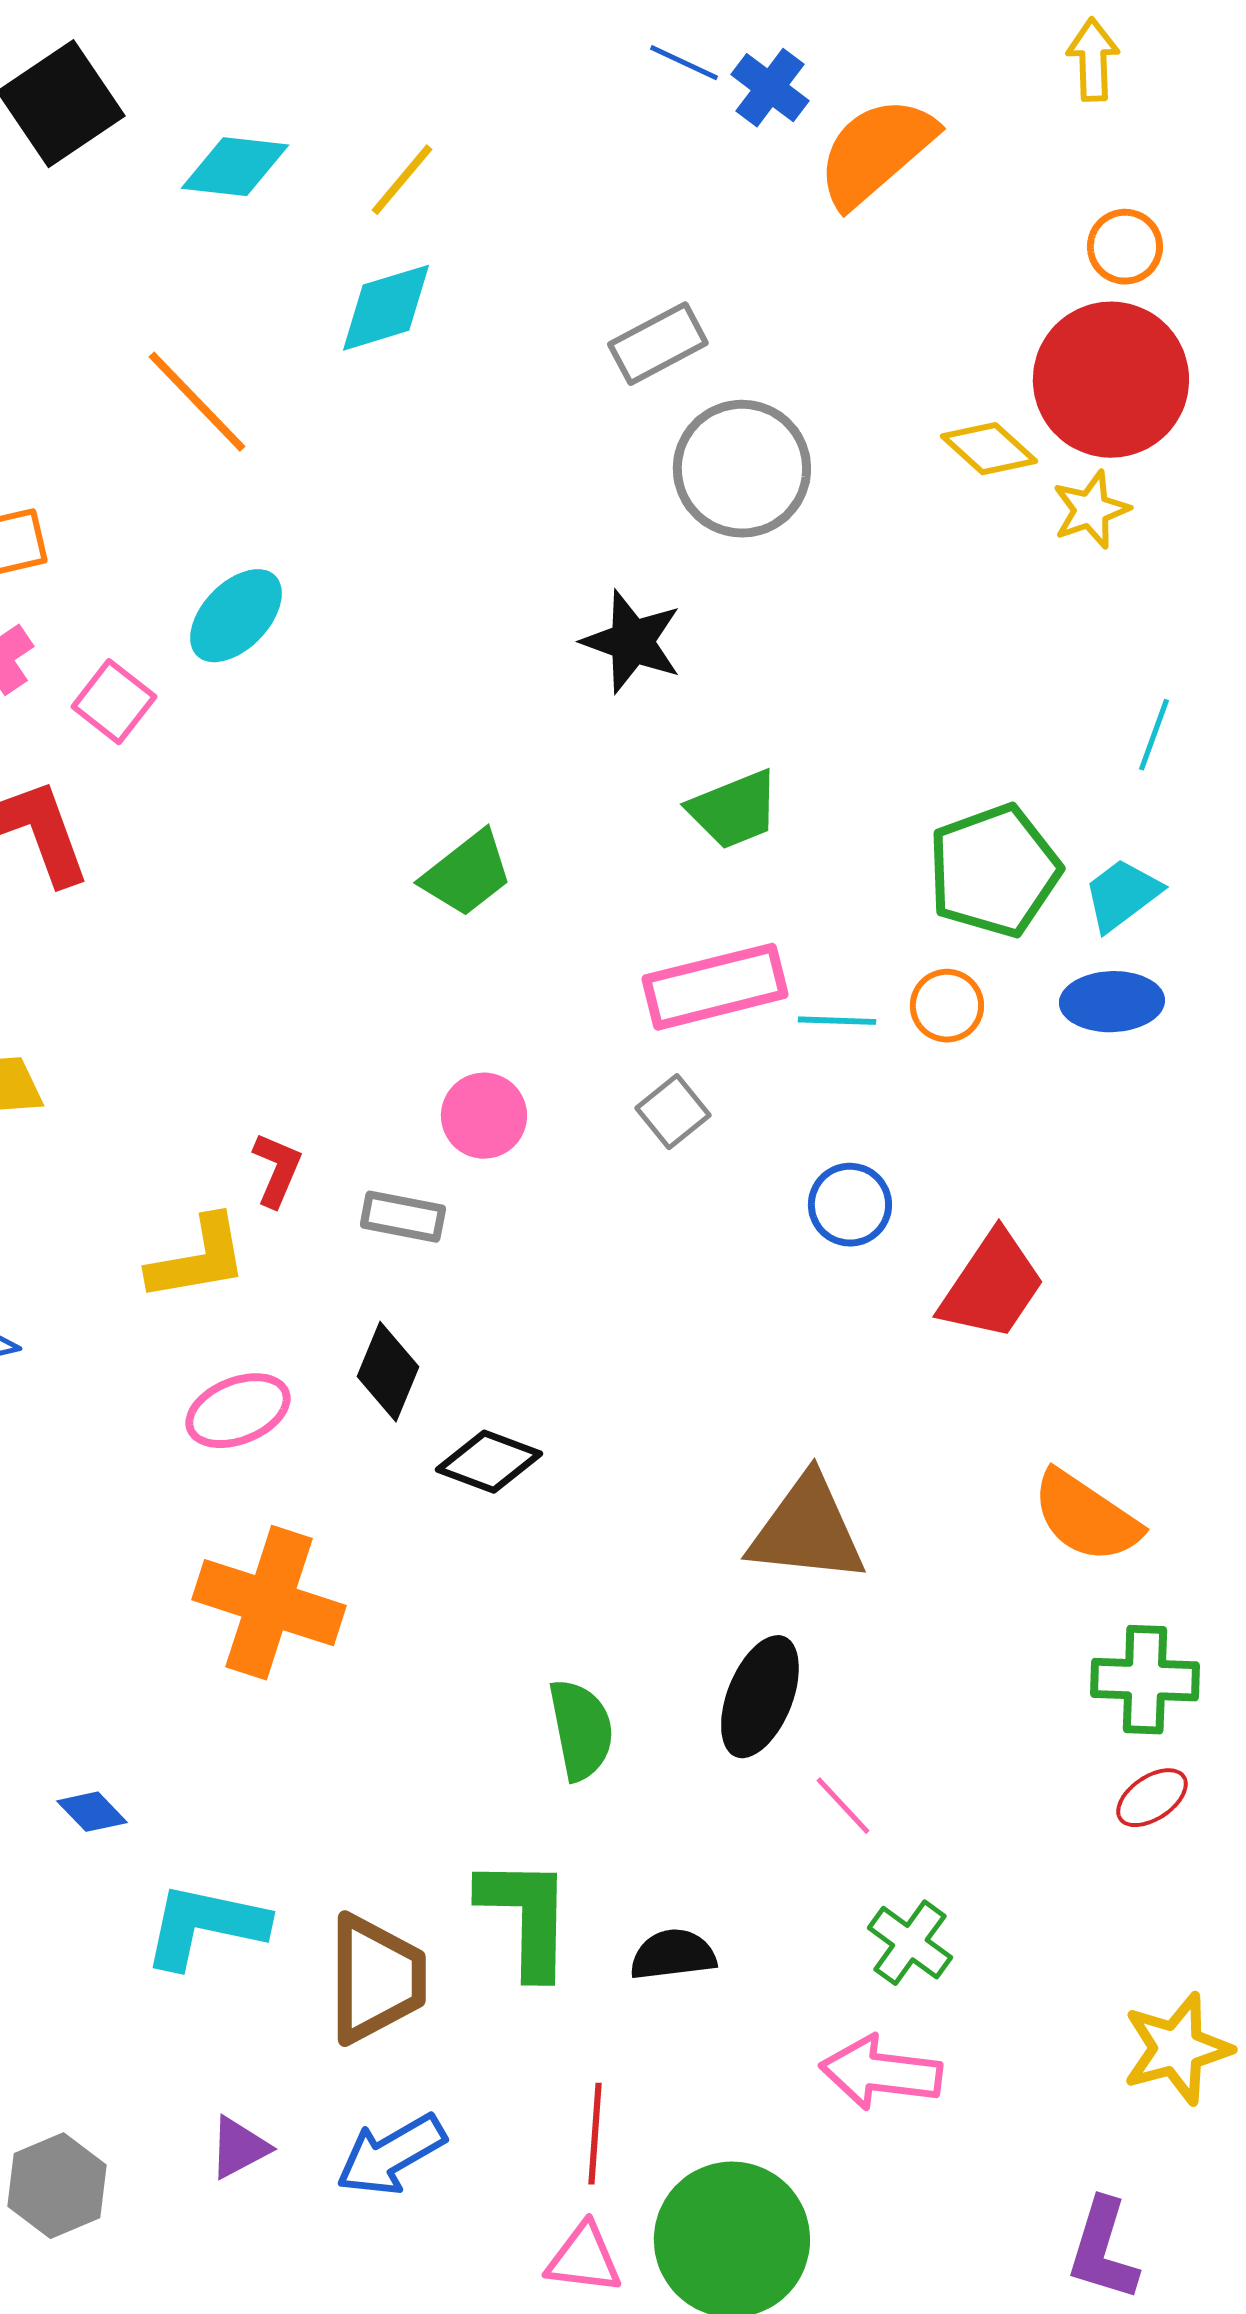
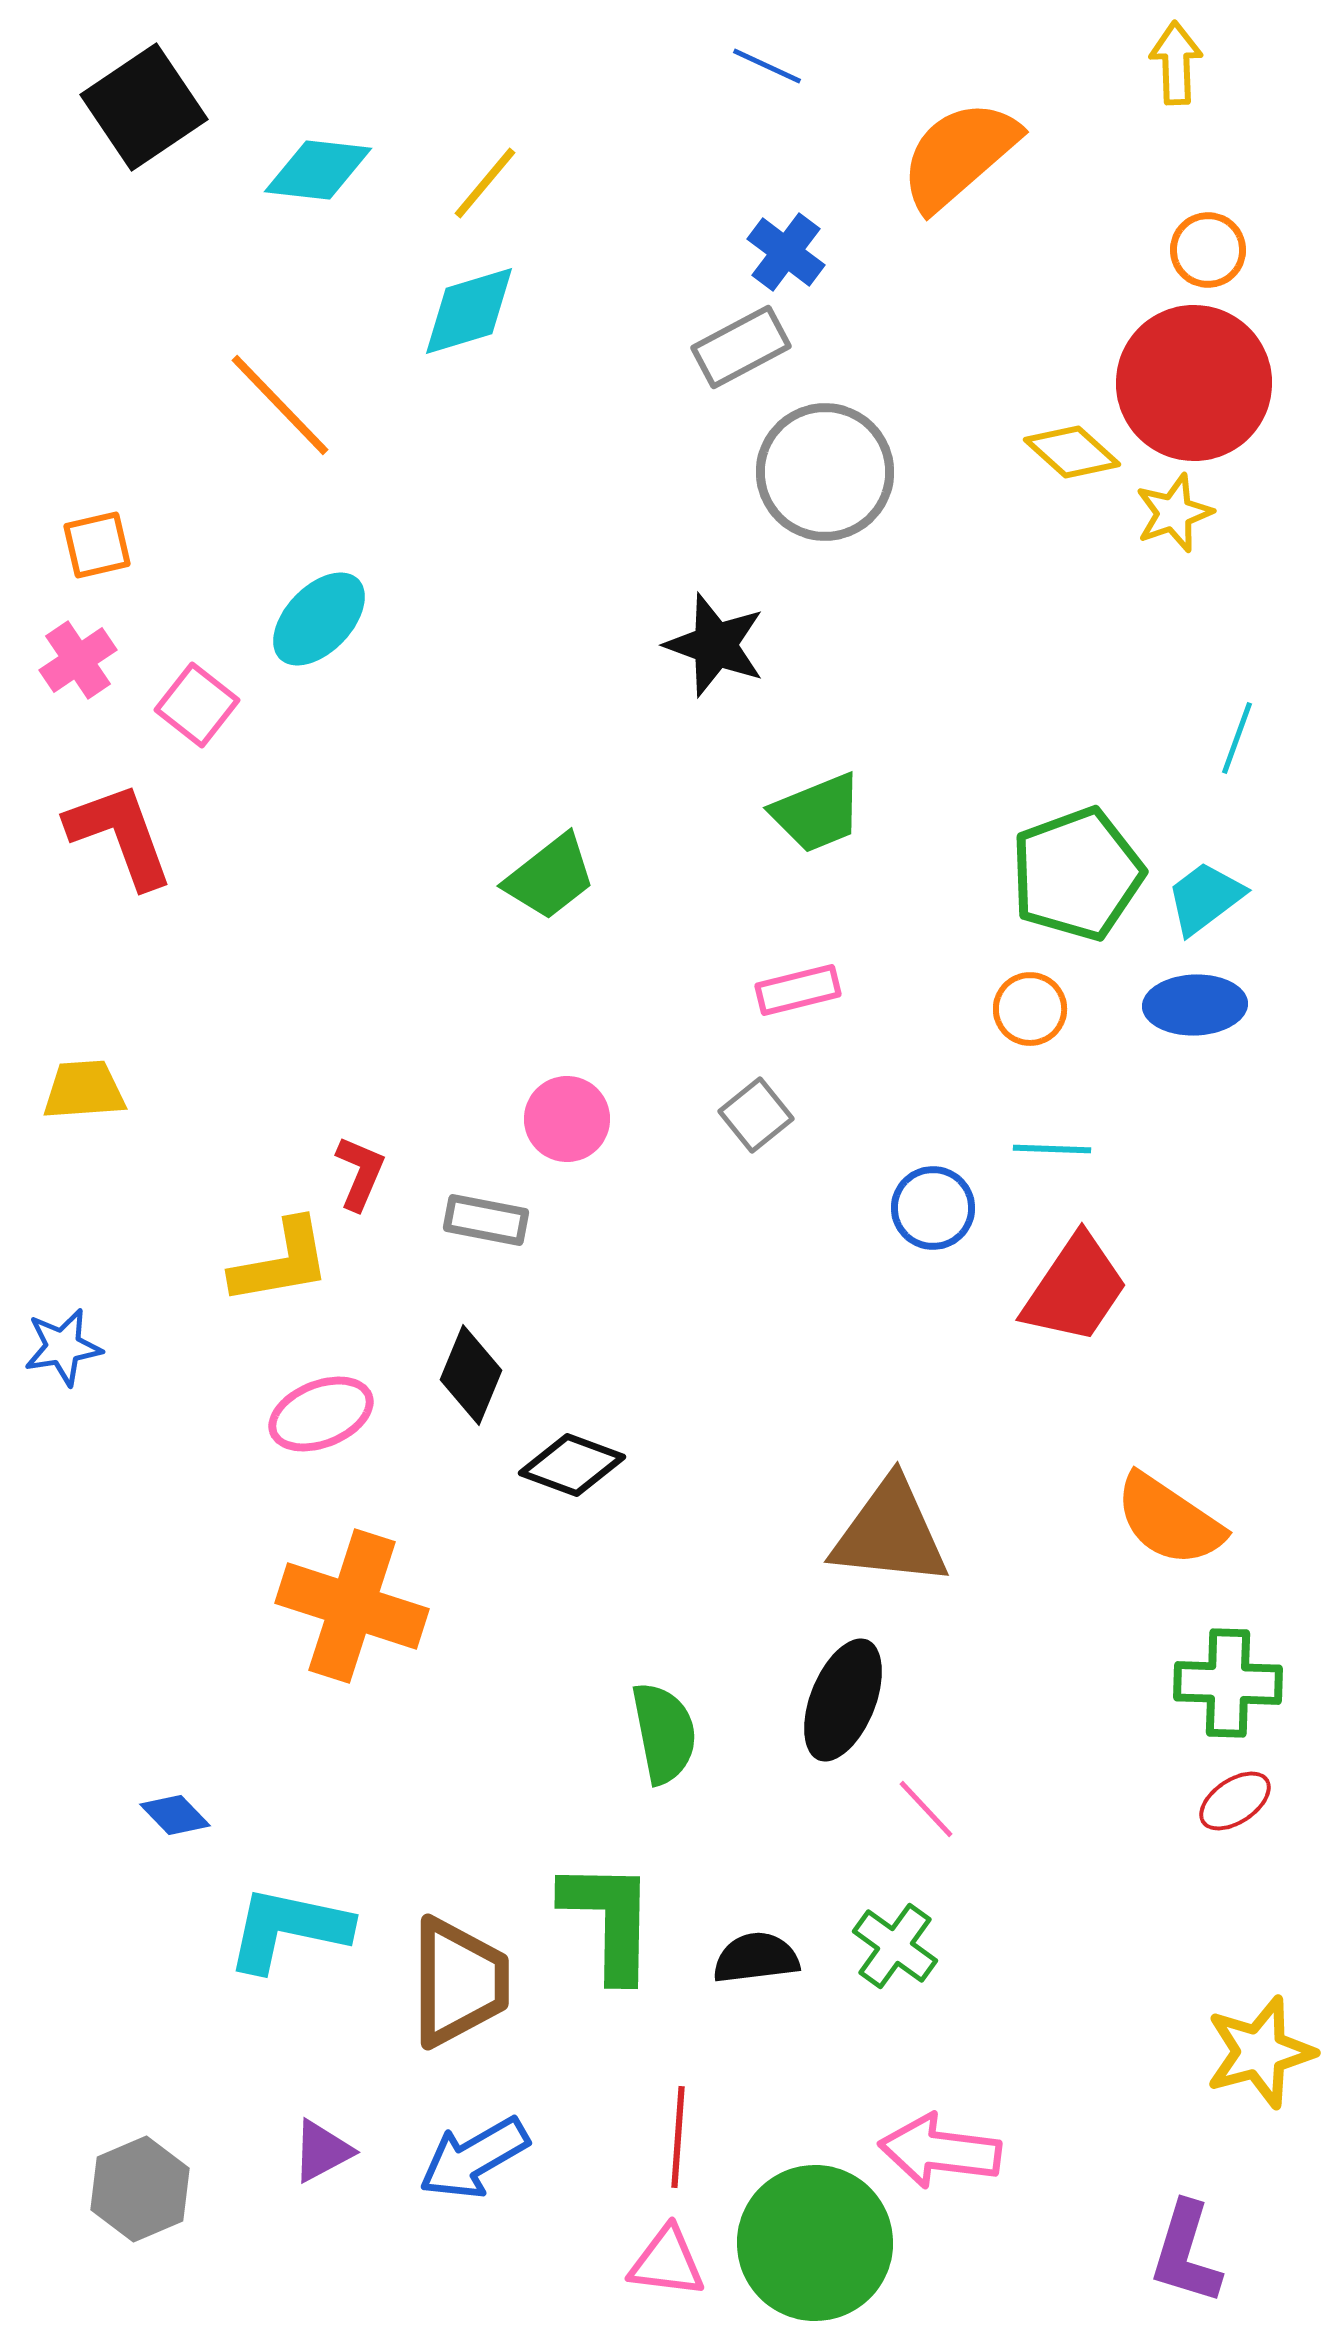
blue cross: (770, 88) -> (786, 252), moved
pink rectangle: (715, 987) -> (798, 990), size x0.6
cyan line: (837, 1021) -> (1052, 1149), moved
green cross: (910, 1943) -> (895, 1946), moved
pink arrow: (881, 2073) -> (940, 2151), moved

